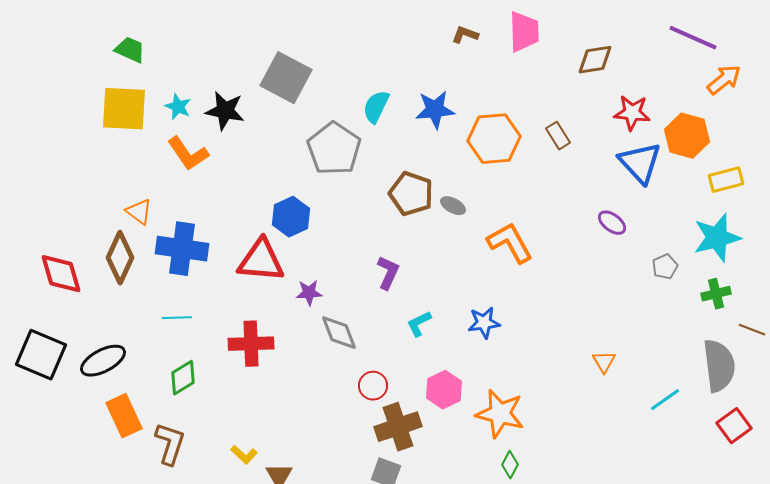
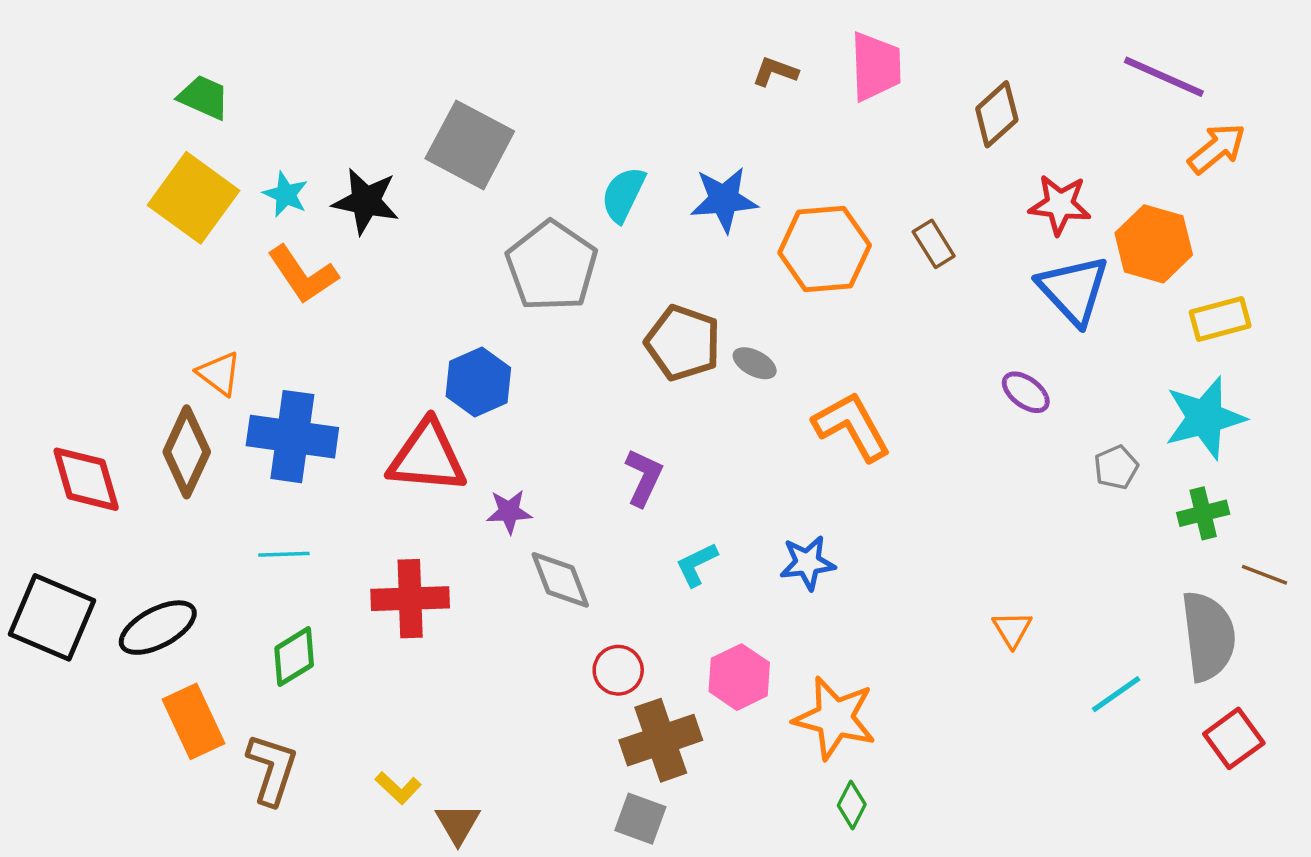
brown diamond: (595, 60) -> (997, 114), turned -33
yellow square: (124, 109) -> (194, 198), turned 33

